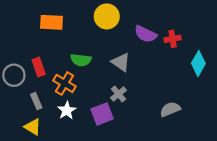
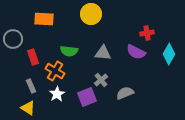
purple semicircle: (146, 34) -> (136, 52), moved
gray triangle: (121, 62) -> (103, 53), turned -30
gray circle: (14, 75) -> (13, 39), moved
gray semicircle: (170, 109) -> (125, 93), moved

